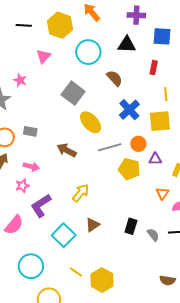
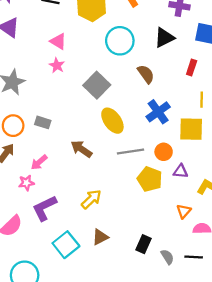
black triangle: (127, 45) -> (164, 38), turned -36
pink triangle: (44, 56) -> (58, 41), moved, turned -49
pink star: (20, 80) -> (57, 65), moved
pink arrow: (31, 166) -> (39, 162), turned 119

